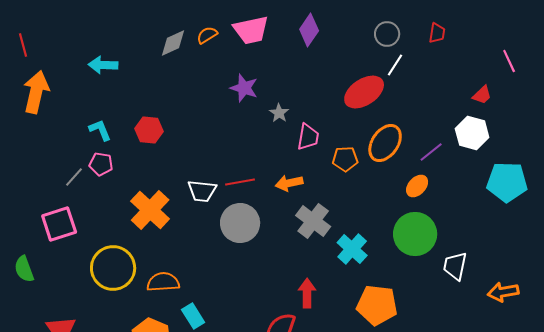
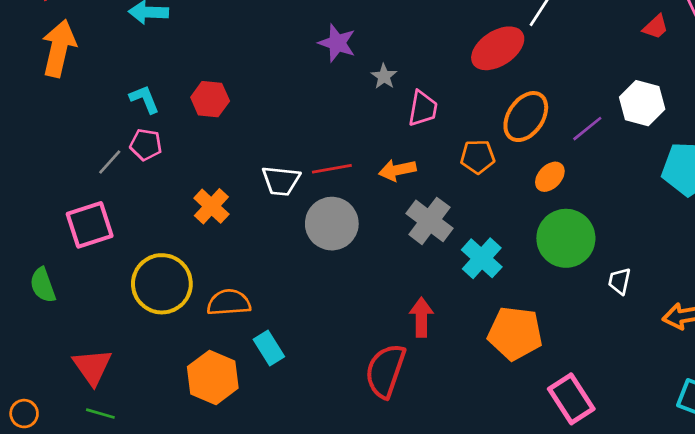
red trapezoid: (482, 95) -> (656, 27), moved
orange pentagon: (345, 159) -> (478, 157), moved
orange ellipse: (417, 186) -> (550, 177), moved
orange cross: (150, 210) -> (211, 206), size x0.7
white trapezoid: (455, 266) -> (619, 281), size x0.7

